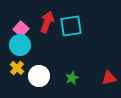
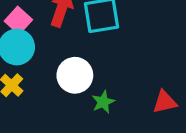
white circle: (39, 76) -> (75, 75), moved

